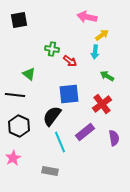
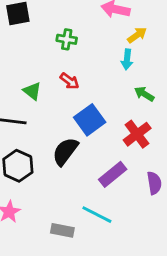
green cross: (52, 49) -> (67, 39), moved
red arrow: (70, 61) -> (70, 81), moved
blue square: (69, 94) -> (90, 120), turned -30
cyan line: (60, 142) -> (97, 215), moved, turned -40

